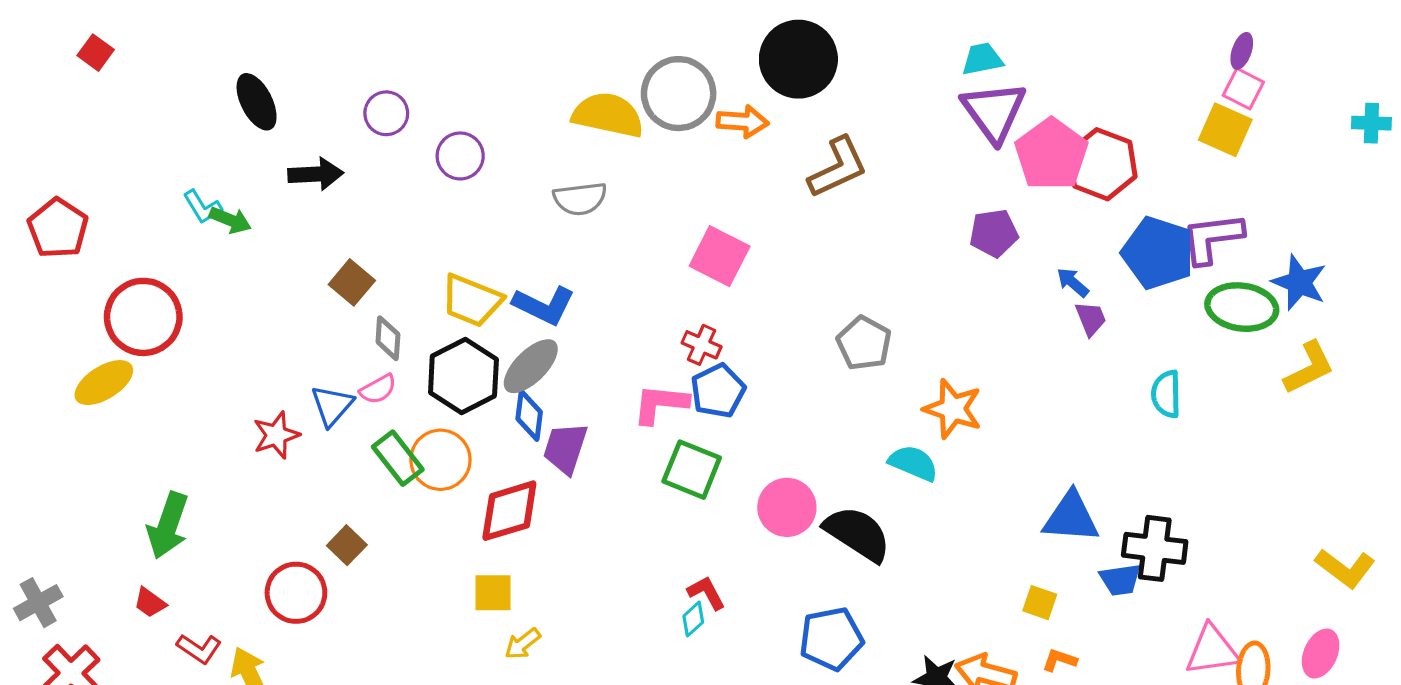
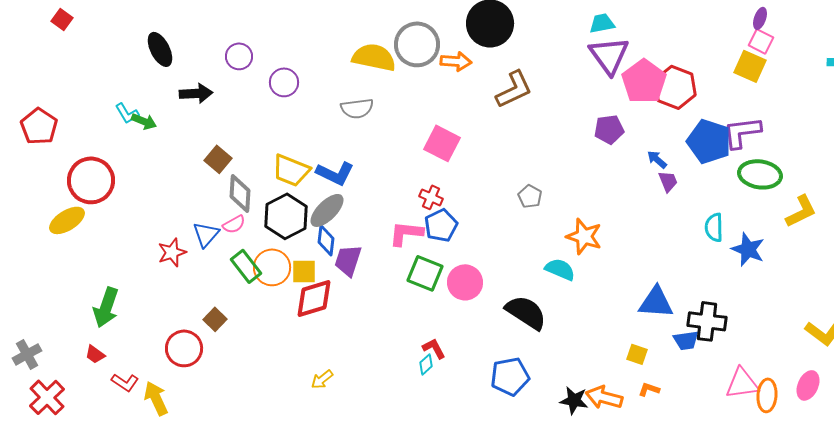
blue star: (1299, 282) -> (748, 249), moved
gray diamond: (388, 338) -> (240, 193), size x1.4
gray pentagon: (864, 343) -> (530, 196), size x0.7
pink circle: (787, 507) -> (465, 282), moved
yellow square: (493, 593) -> (304, 271), moved

